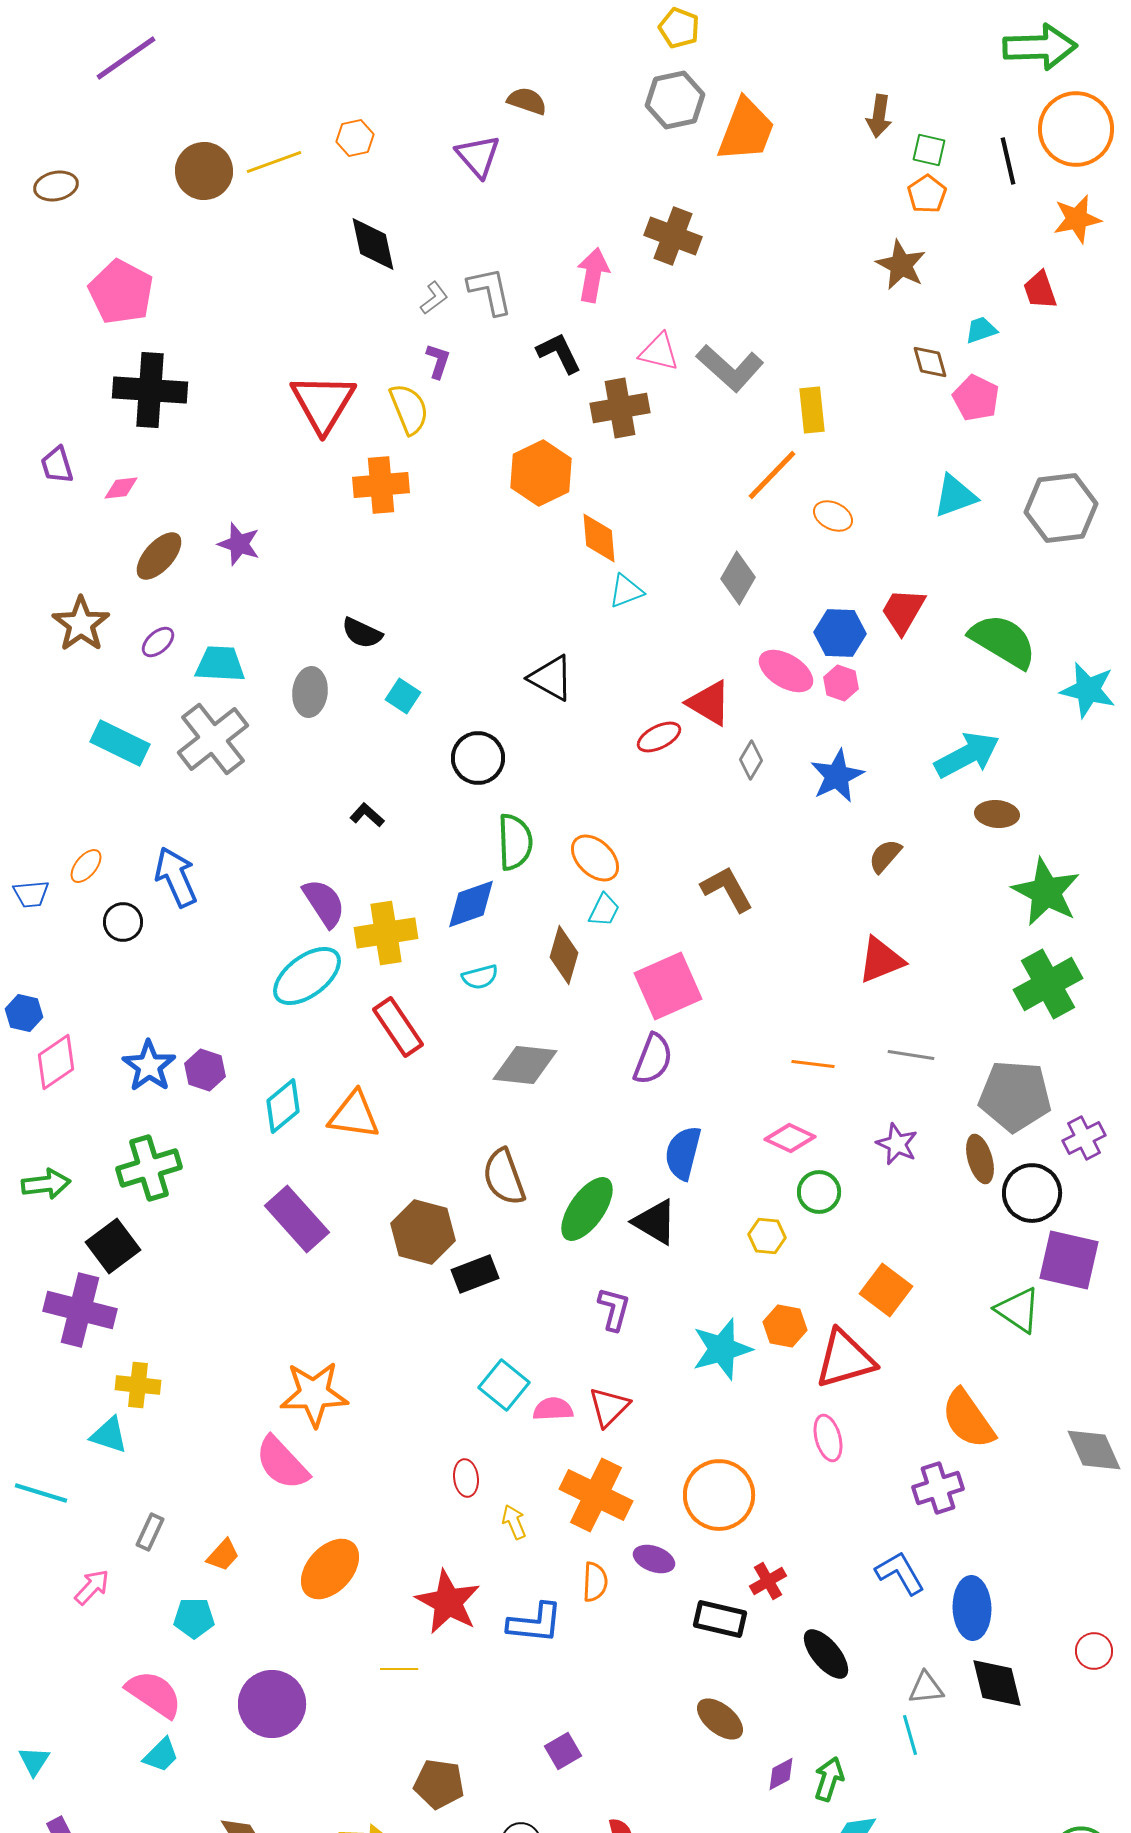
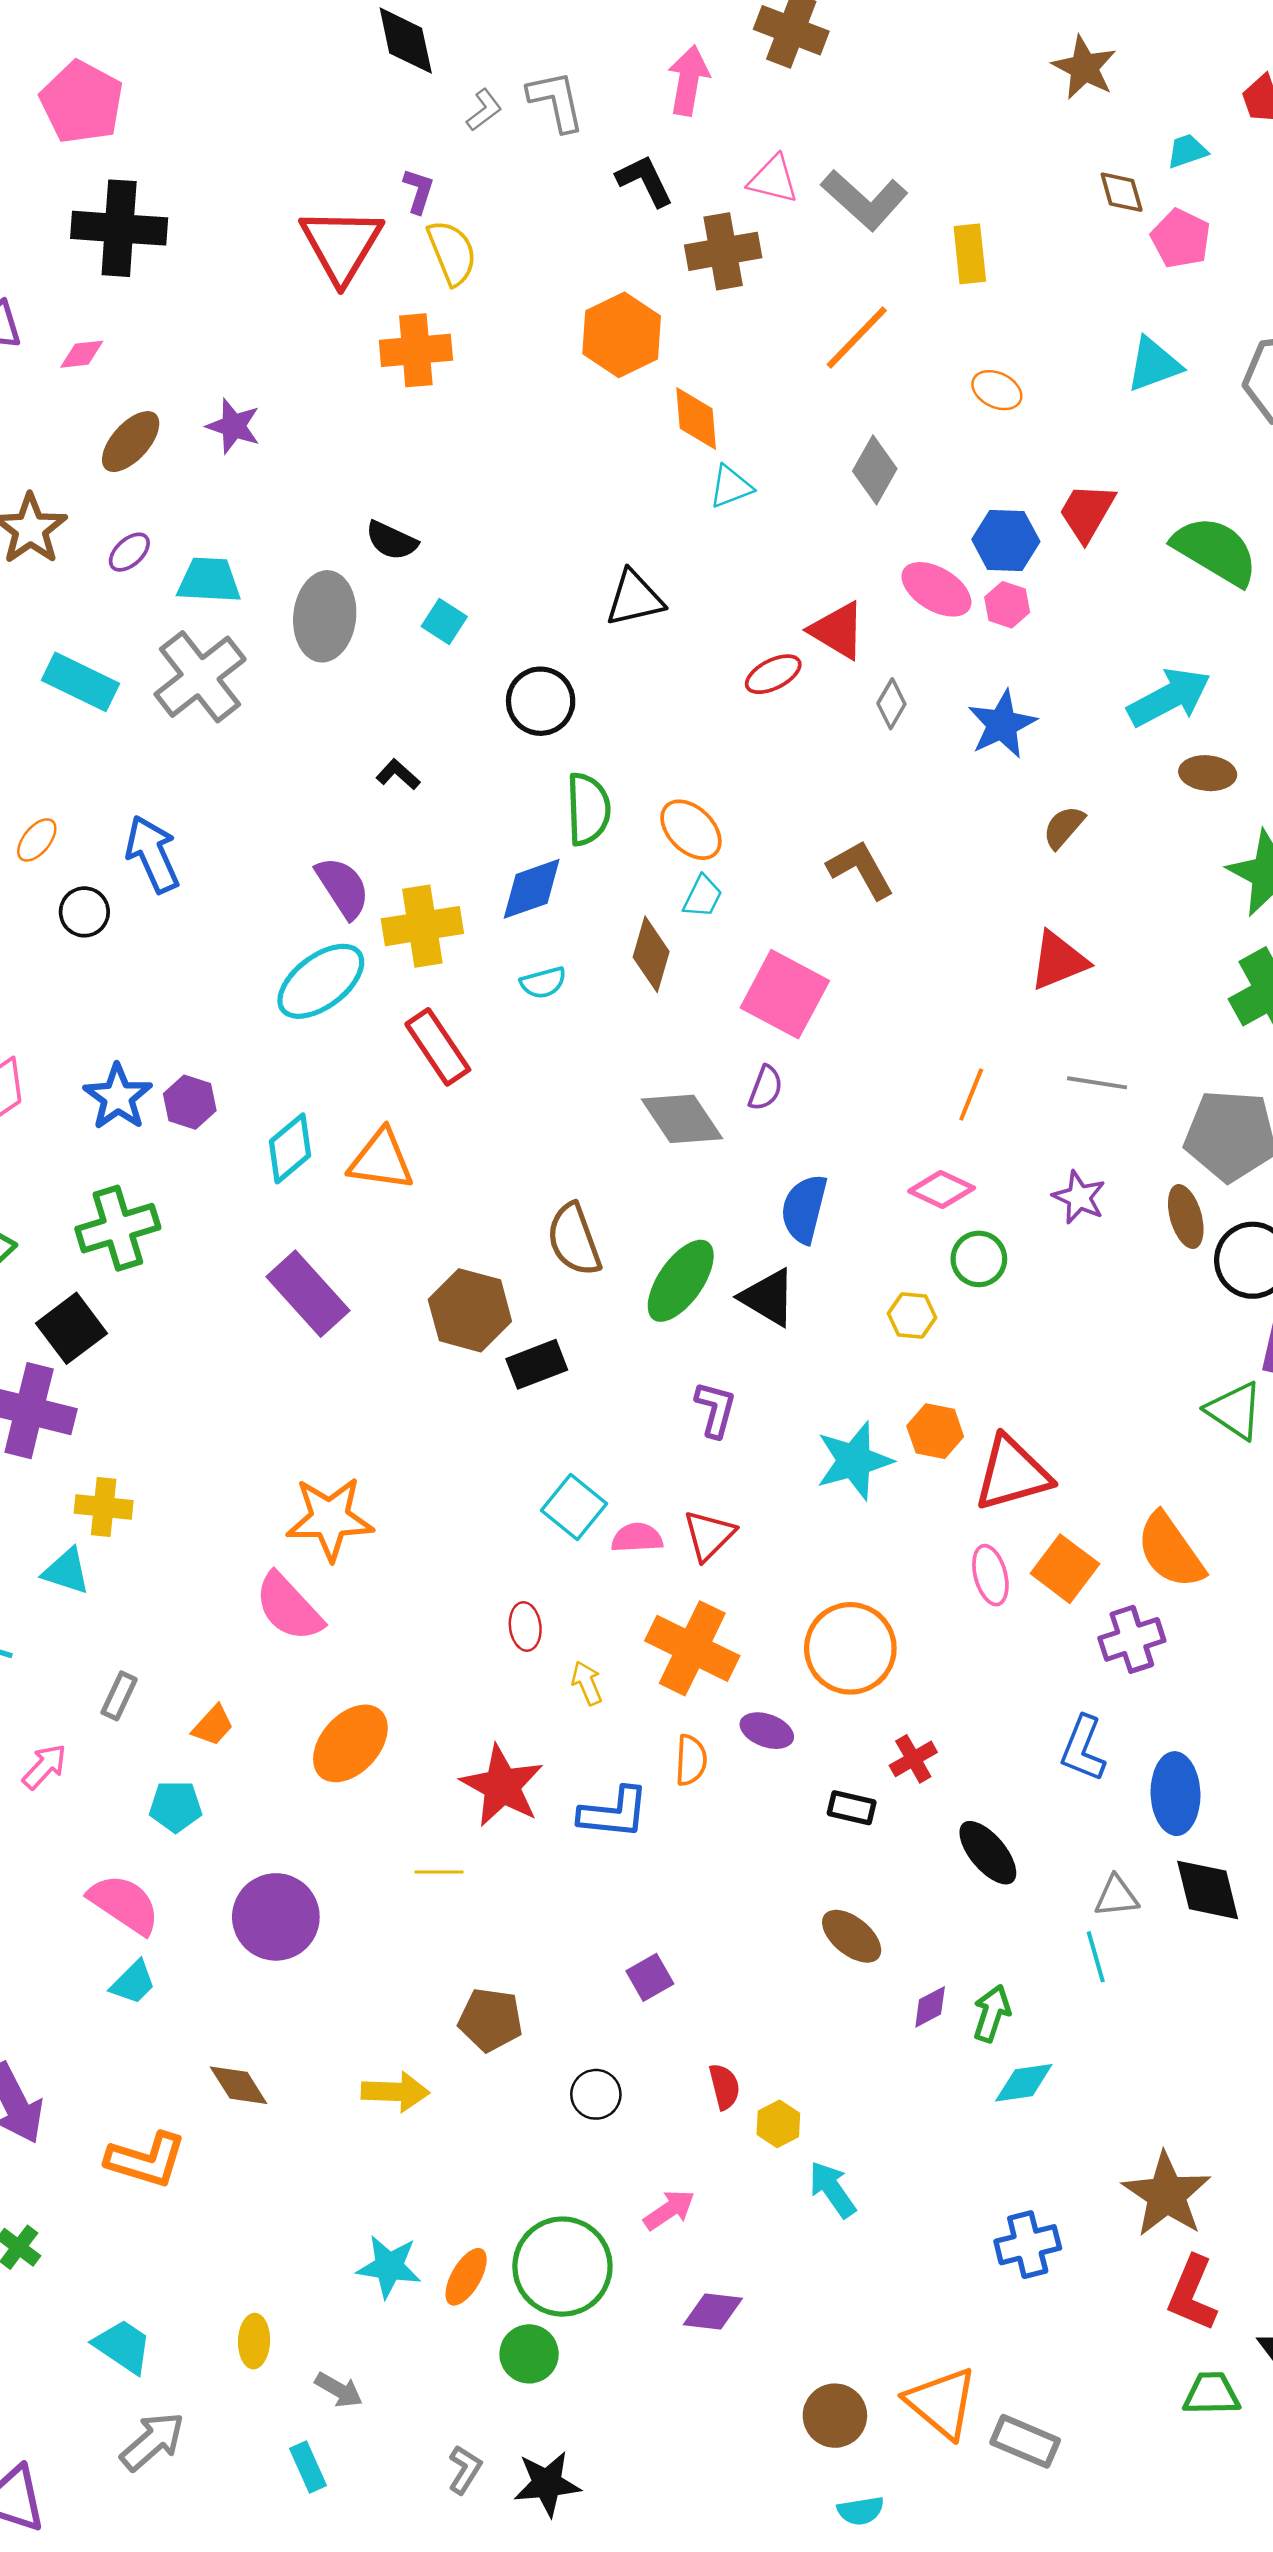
purple L-shape: (438, 361) -> (419, 191), moved
orange line: (772, 475) -> (857, 337), moved
black triangle: (551, 678) -> (634, 598), turned -42
gray ellipse: (310, 692) -> (325, 616), size x1.4
pink square: (668, 986) -> (785, 994), turned -38
purple semicircle: (653, 1059) -> (766, 1088), size x0.7
orange line: (813, 1064) -> (971, 1094), turned -75
gray diamond: (525, 1065) -> (682, 1119), moved, turned 50
orange square: (886, 1290) -> (1065, 1569), moved
blue L-shape: (900, 1573) -> (1083, 1749), turned -128
black rectangle: (720, 1619) -> (852, 1808), size x0.7

